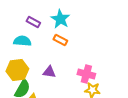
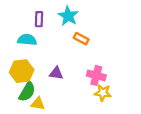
purple rectangle: (33, 22) -> (39, 19), turned 64
orange rectangle: (60, 40) -> (81, 39), moved

